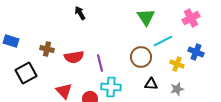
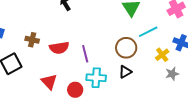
yellow cross: (177, 64) -> (162, 55), turned 32
black triangle: (151, 84) -> (125, 72), moved, turned -32
gray star: (177, 89) -> (172, 74), moved

